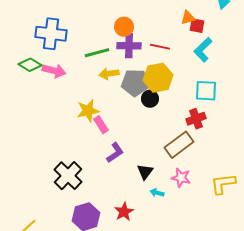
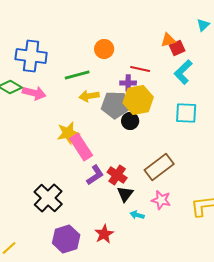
red square: (197, 26) -> (177, 48), turned -35
purple cross: (129, 46) -> (128, 83), moved, size x0.7
red cross: (196, 119) -> (117, 175), moved, turned -36
pink rectangle: (101, 125) -> (81, 147), size x1.5

